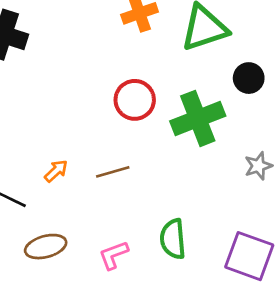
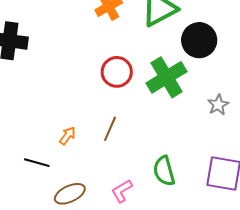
black circle: (249, 78) -> (199, 40), size x1.5
brown line: (113, 172) -> (110, 129), turned -40

